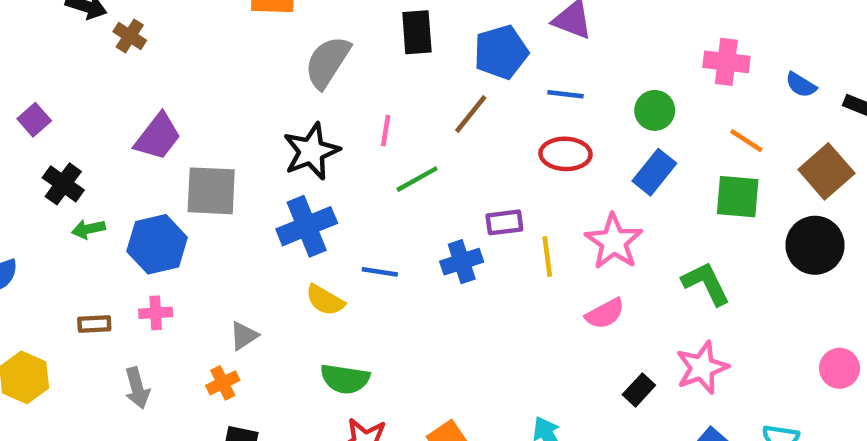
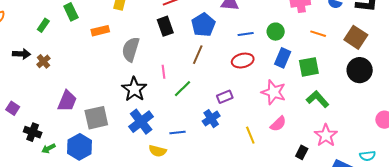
brown cross: (130, 36) -> (43, 61), turned 32
blue line: (566, 94) -> (246, 34), moved
green square: (738, 197) -> (309, 67), moved
yellow line: (547, 257) -> (250, 135), moved

